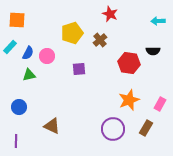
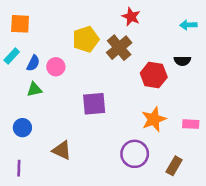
brown cross: (100, 40) -> (119, 48), size x1.5
purple square: (79, 69) -> (94, 104), moved, size x1.5
pink rectangle: (160, 104) -> (191, 124), turned 64
brown rectangle: (146, 128) -> (174, 166), moved

